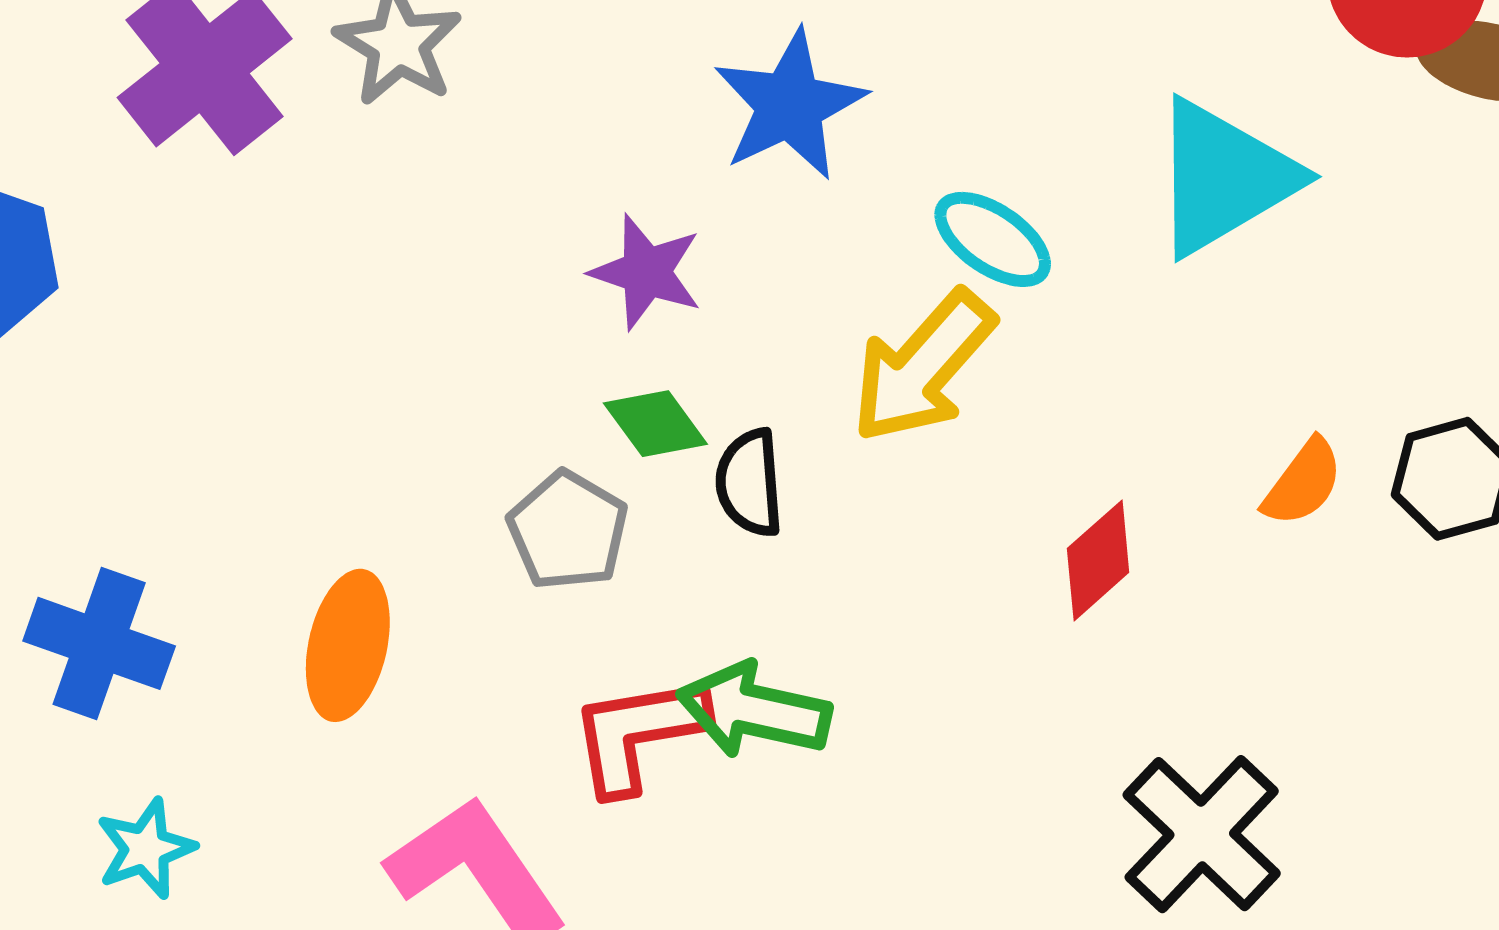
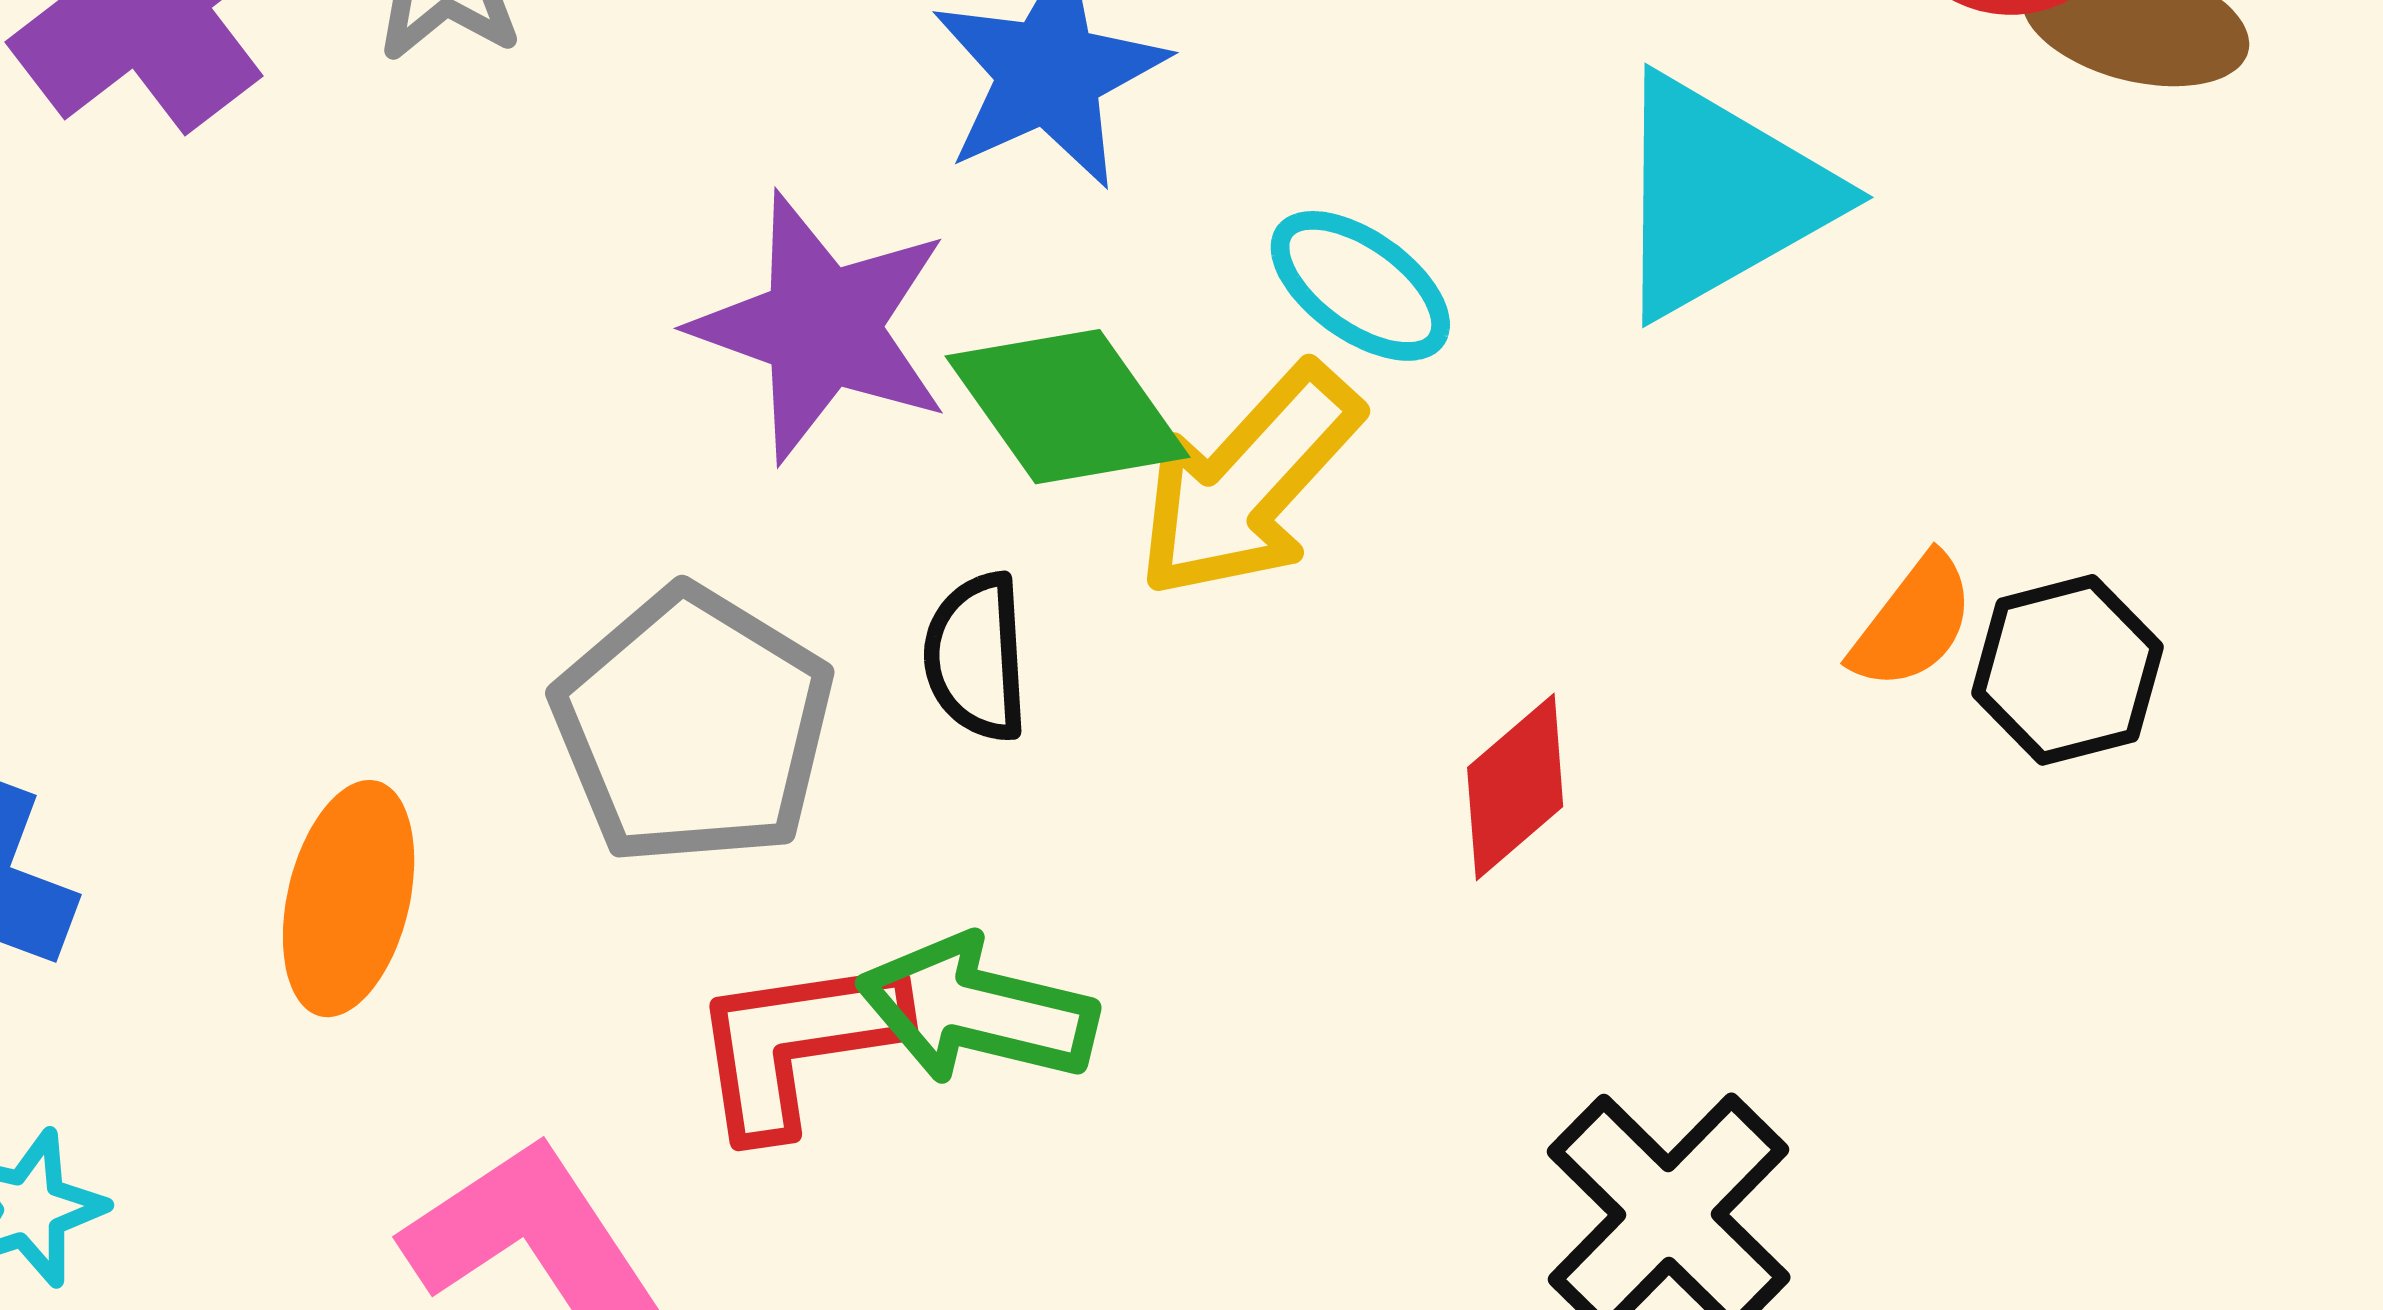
purple star: (646, 272) -> (822, 327), size x1.5
green diamond: (655, 424) -> (1068, 407), moved, size x1.5
orange semicircle: (1303, 483) -> (1913, 622), moved
gray pentagon: (568, 531) -> (693, 726), size x1.5

